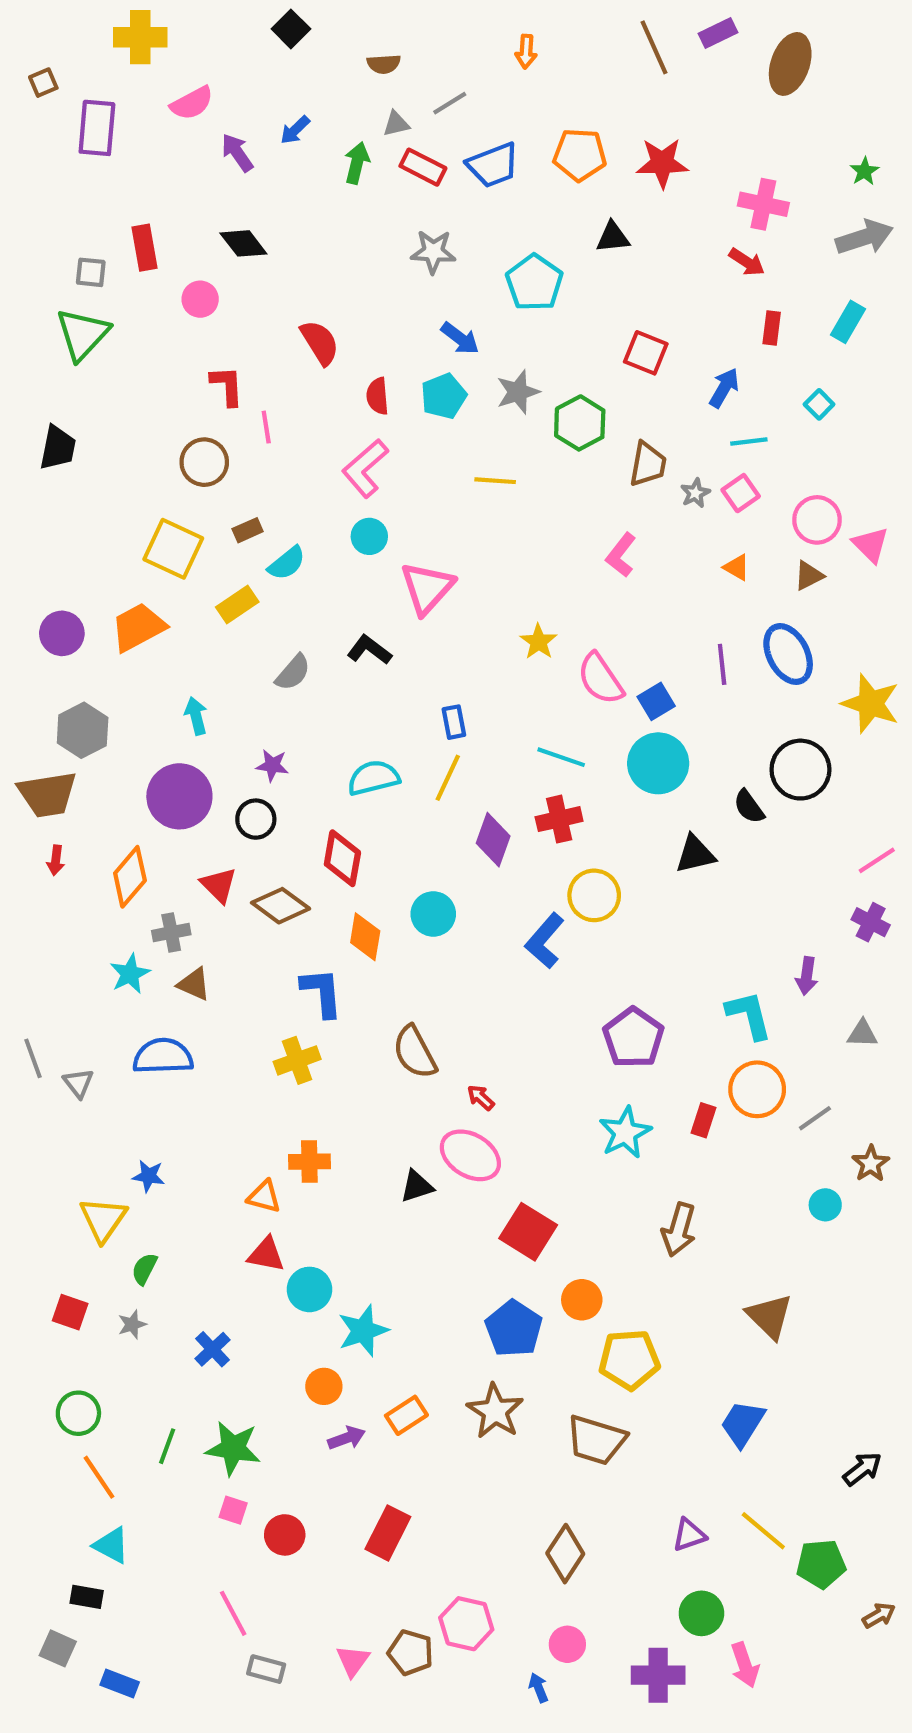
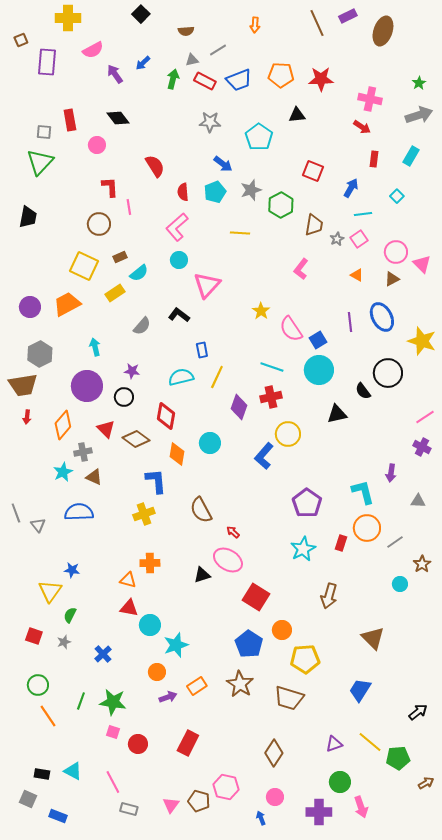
blue rectangle: (454, 722) -> (202, 350), moved
cyan triangle: (111, 1545) -> (73, 771), moved

